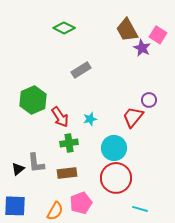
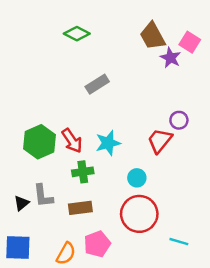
green hexagon: (33, 100) -> (40, 142), moved
cyan star: (90, 119) -> (108, 143), size x1.5
cyan circle: (114, 148) -> (137, 178), size x0.6
cyan line: (140, 209) -> (179, 242), moved

